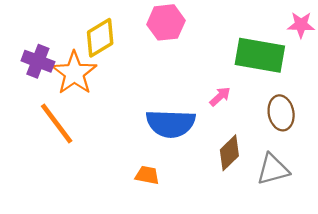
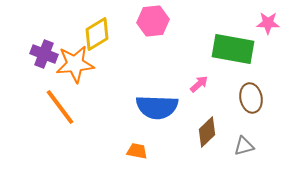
orange star: (74, 73) -> (75, 64), turned 30
gray triangle: (273, 169) -> (244, 146), size x0.7

